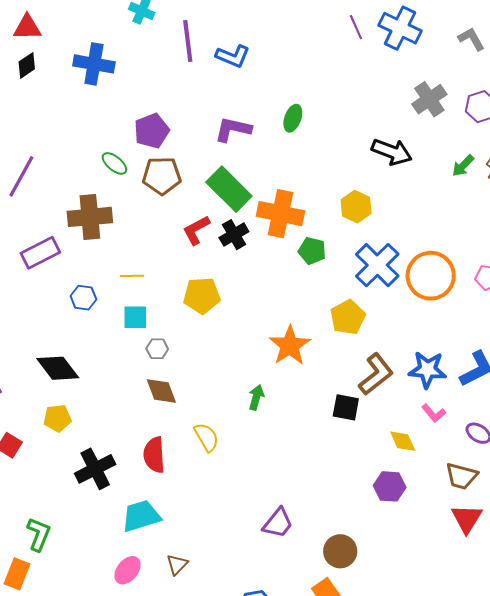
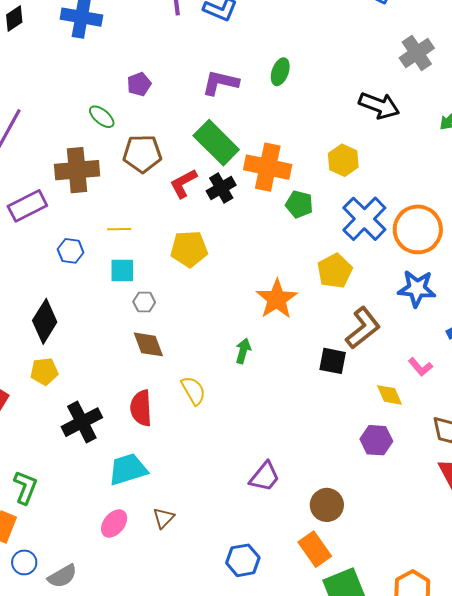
purple pentagon: (152, 131) -> (139, 84), size x0.7
brown pentagon: (162, 176) -> (142, 154), moved
black diamond: (58, 368) -> (45, 321), turned 69
blue star: (427, 370) -> (417, 289), moved

